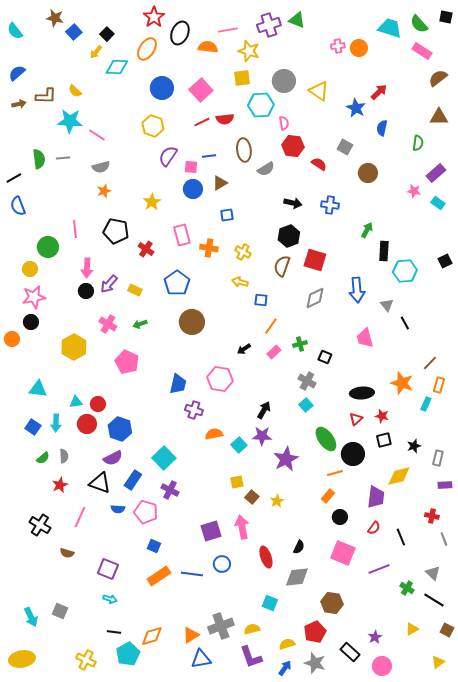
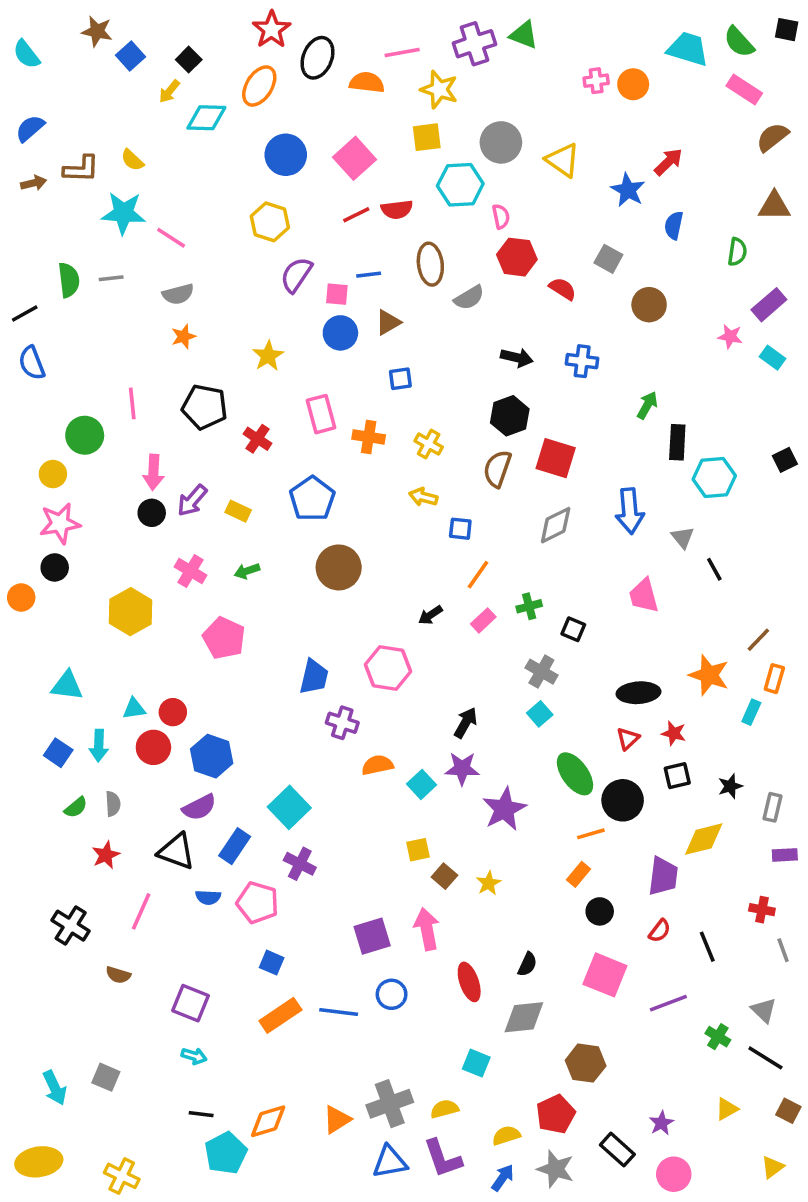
blue triangle: (201, 659) -> (390, 1162), moved
yellow cross: (86, 660) -> (122, 1176), moved

